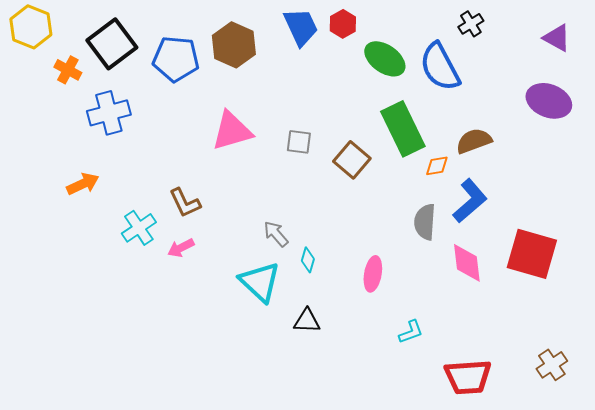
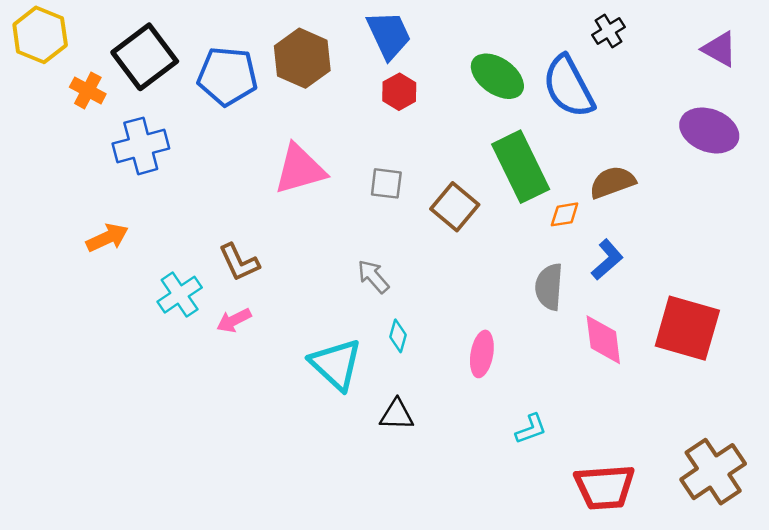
red hexagon: (343, 24) -> (399, 92), moved
blue L-shape: (470, 201) -> (607, 260), size x0.7
gray arrow: (276, 234) -> (373, 276), moved
brown cross: (552, 365) -> (713, 472), size x1.6

